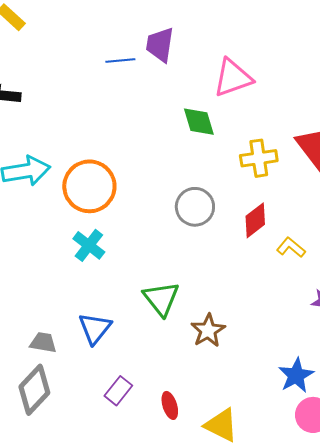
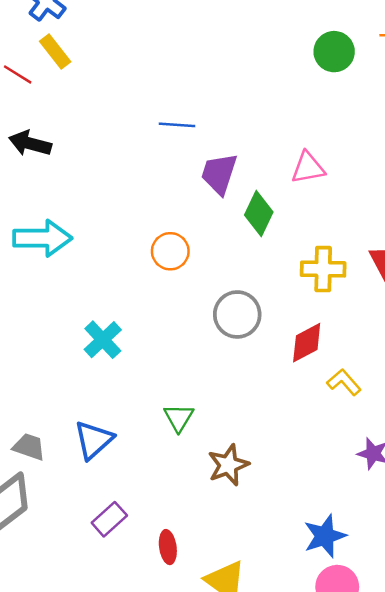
purple trapezoid: (160, 45) -> (219, 174), moved
pink triangle: (233, 78) -> (308, 168), size x0.7
green diamond: (199, 122) -> (259, 214), turned 33
orange circle: (89, 186) -> (170, 251), moved, size x0.6
green triangle: (161, 299) -> (179, 418), size x0.7

